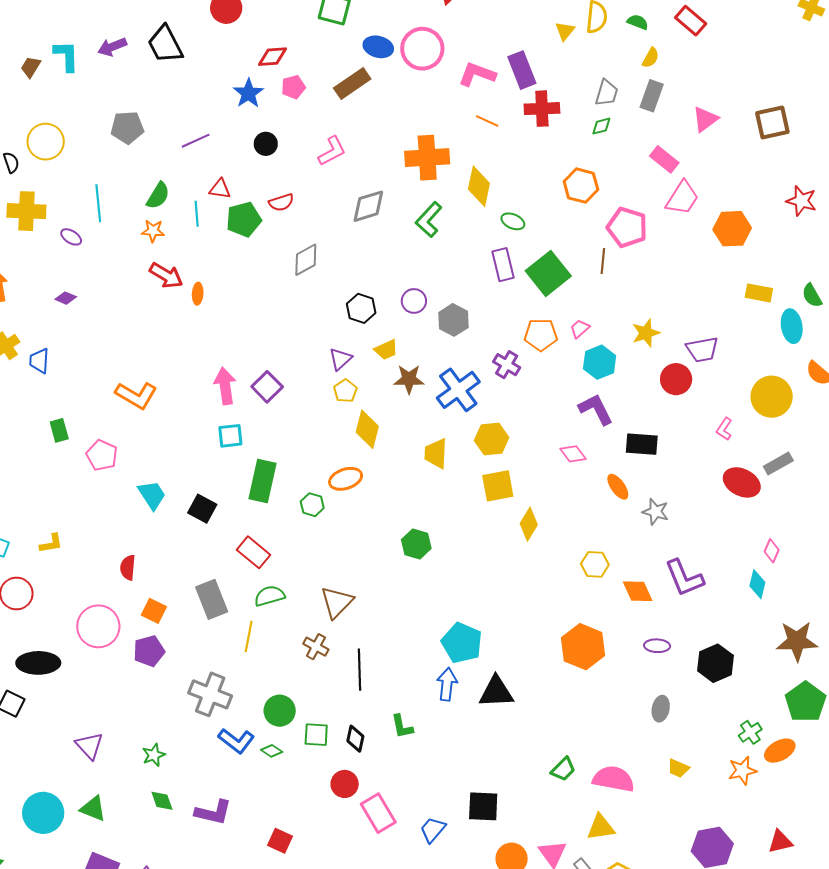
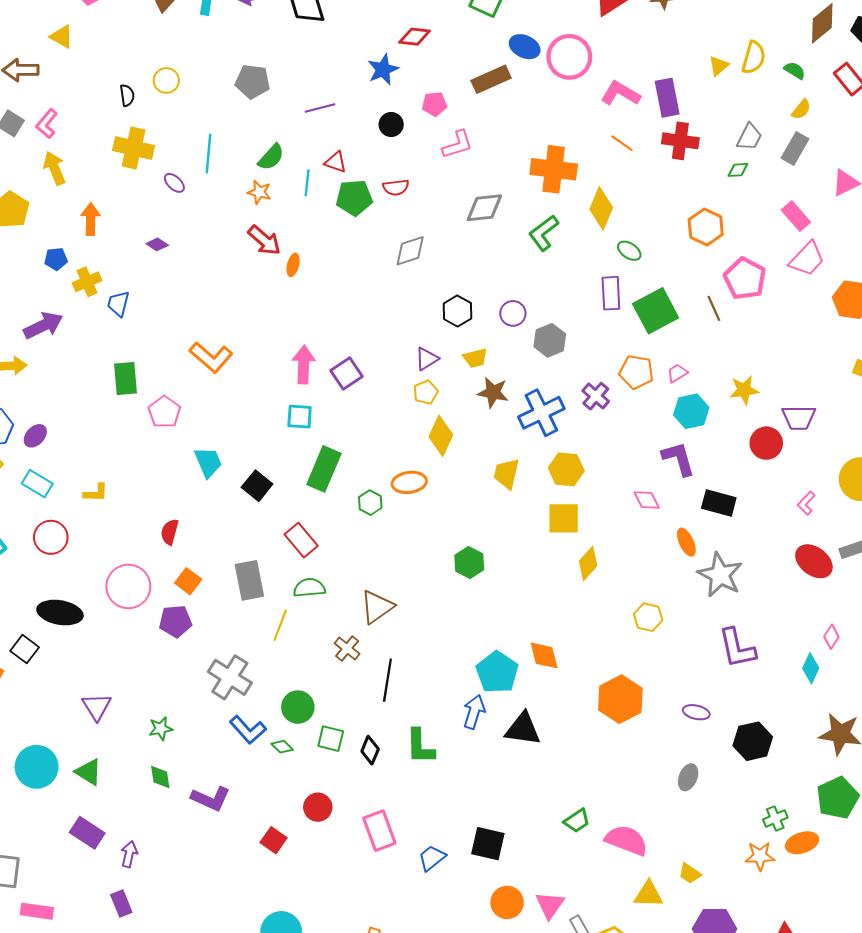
pink pentagon: (293, 87) -> (434, 104), moved
yellow circle: (46, 142) -> (166, 80), size x0.7
brown line: (603, 261) -> (714, 308), turned -40
green rectangle: (59, 430) -> (125, 378), size x1.4
gray star: (656, 512) -> (720, 575), size x1.6
orange diamond: (638, 591) -> (544, 655), moved
green L-shape: (402, 726) -> (420, 746), size x1.4
yellow trapezoid: (678, 768) -> (690, 873), moved
red circle: (345, 784) -> (318, 807), moved
yellow triangle: (601, 827) -> (648, 894), moved

